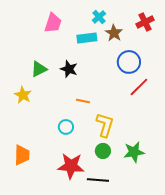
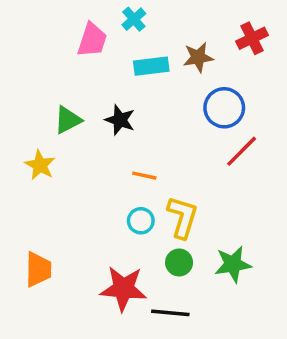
cyan cross: (99, 17) -> (134, 19), moved
brown star: (114, 33) -> (198, 57), turned 30
cyan circle: (66, 127) -> (141, 221), moved

